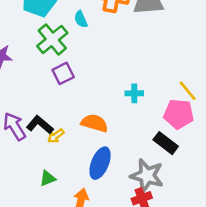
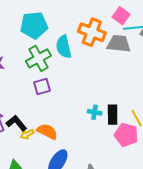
cyan semicircle: (81, 19) -> (64, 47), size x1.6
orange semicircle: (95, 123) -> (47, 132), moved
black rectangle: (166, 143) -> (113, 115), moved, turned 42

